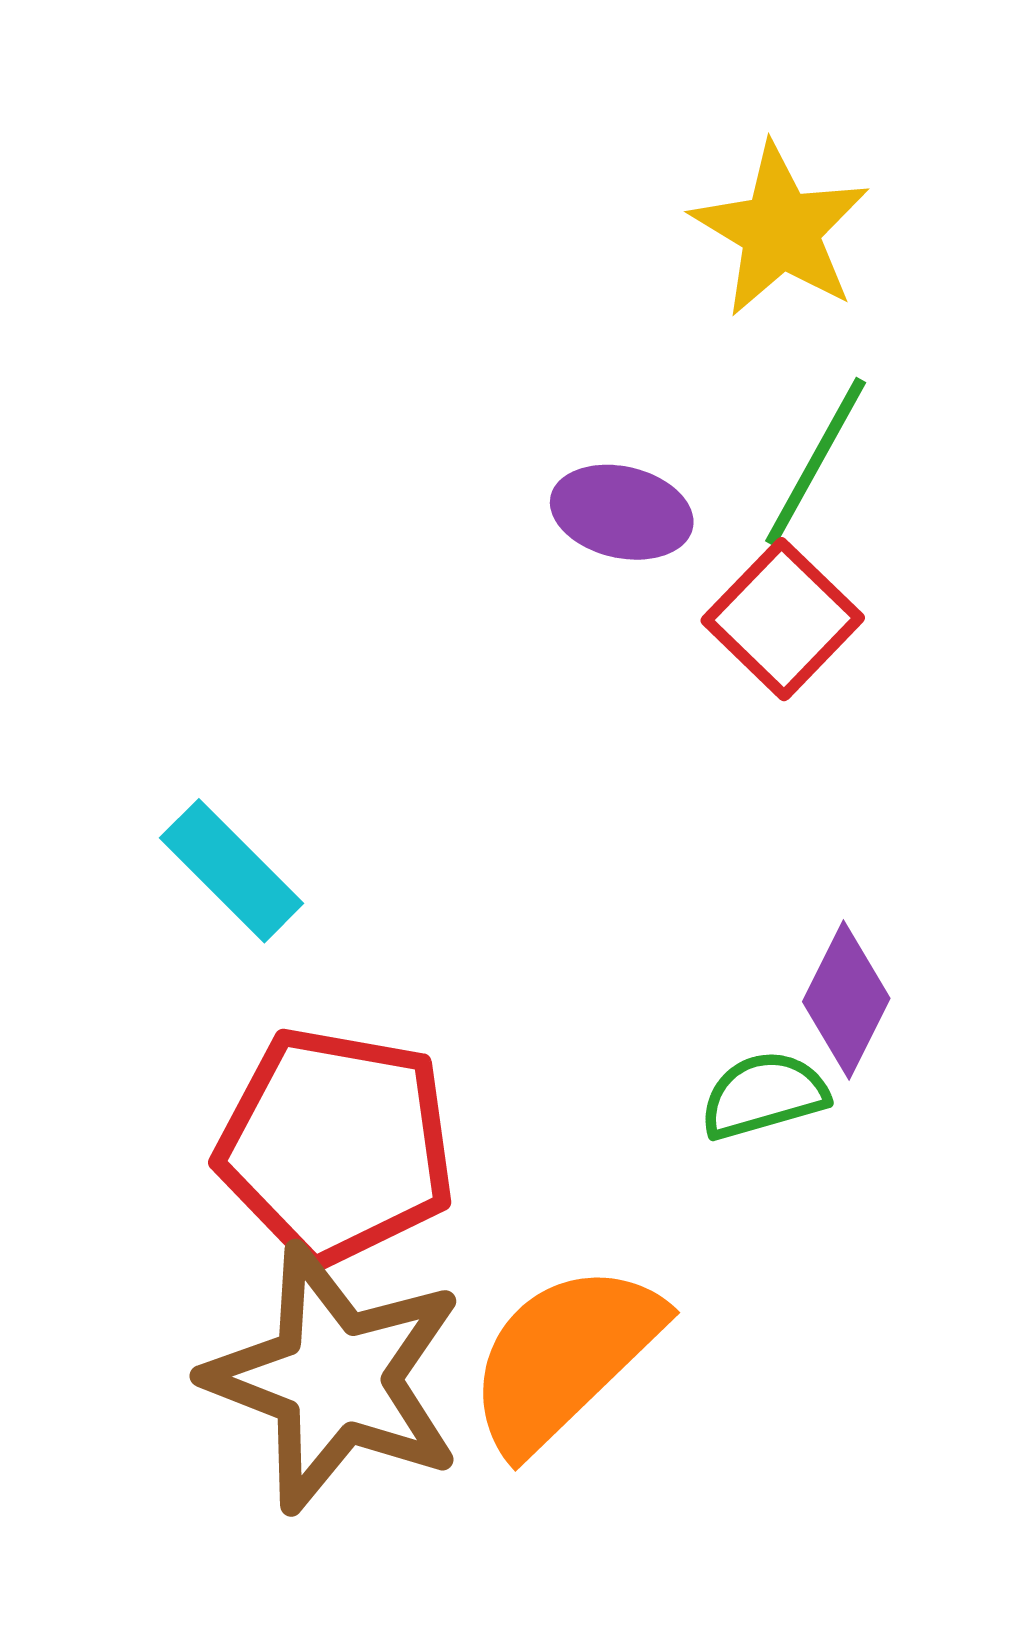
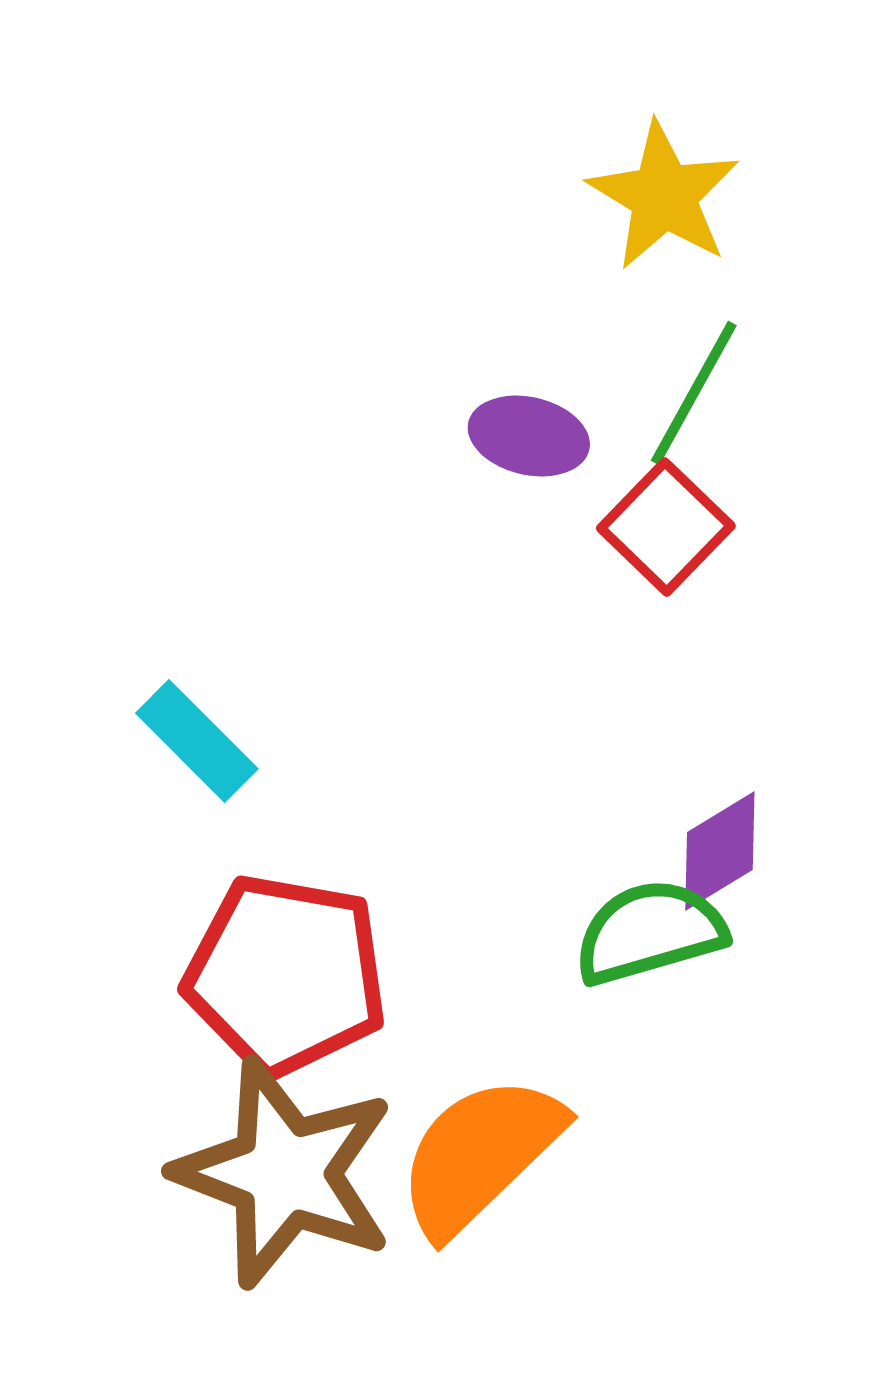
purple diamond: (846, 1000) -> (720, 851), turned 32
green semicircle: (764, 1095) -> (650, 932), size x1.4

